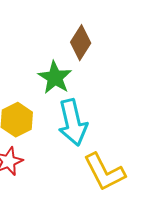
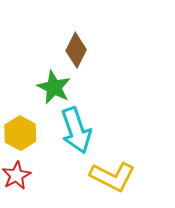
yellow L-shape: (104, 172) -> (113, 177), turned -30

